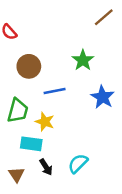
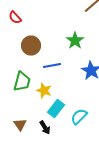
cyan rectangle: (31, 144) -> (56, 109), moved, turned -60
cyan semicircle: (78, 163) -> (79, 117), moved
brown triangle: (17, 175) -> (20, 125), moved

